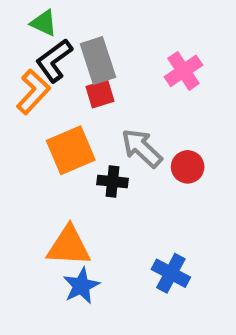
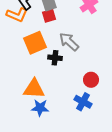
orange L-shape: (33, 92) -> (17, 15), turned 70
red circle: (188, 167) -> (91, 80), moved
blue star: (81, 286) -> (40, 108), turned 30

